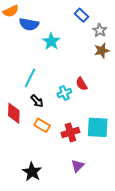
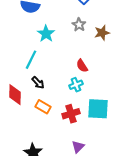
gray star: (100, 30) -> (79, 25), moved
cyan star: (51, 41) -> (46, 34), moved
cyan cross: (64, 93) -> (76, 85), moved

